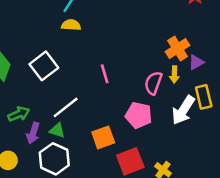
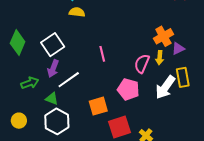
green triangle: (57, 130) -> (52, 99), moved
purple arrow: (33, 133) -> (53, 69), moved

